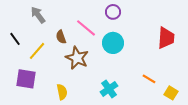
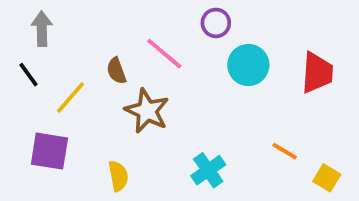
gray arrow: (38, 15) -> (42, 29), moved, turned 36
cyan circle: (113, 43) -> (248, 65), moved

